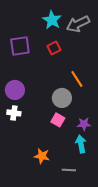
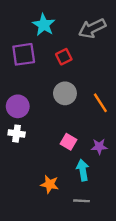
cyan star: (52, 20) -> (44, 25), moved
orange line: (77, 79) -> (100, 103), moved
gray circle: (62, 98) -> (65, 93), moved
cyan arrow: (81, 144) -> (83, 170), moved

